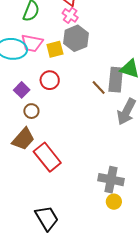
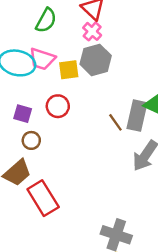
purple square: (22, 90) -> (23, 114), turned -35

